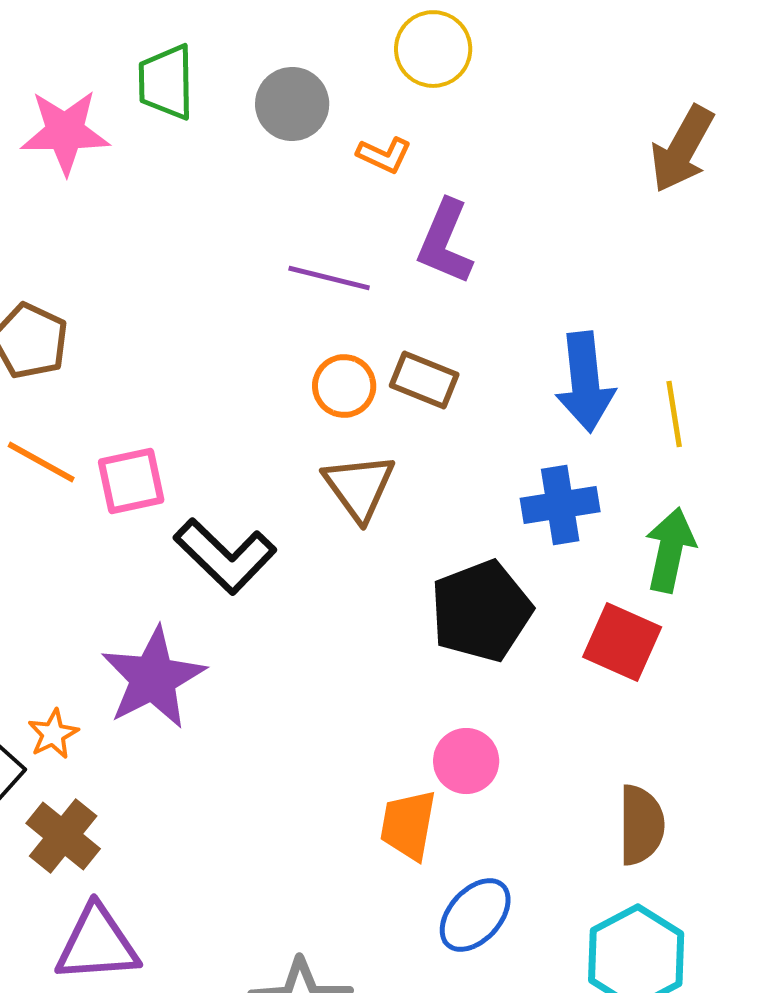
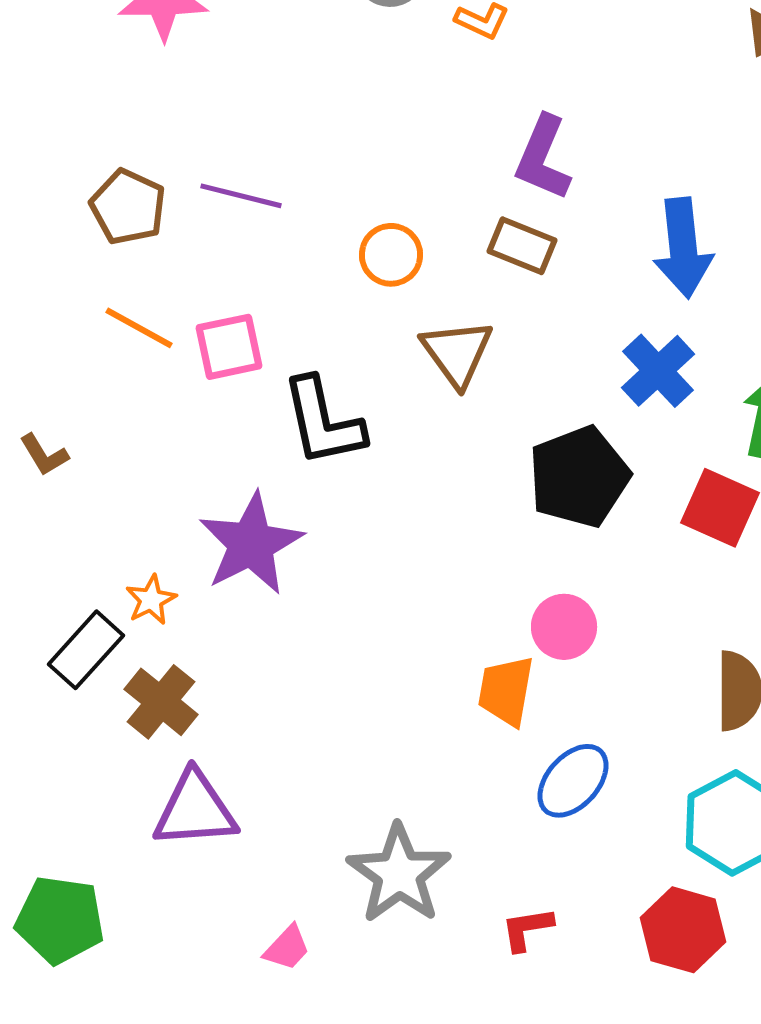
purple L-shape: (445, 242) -> (543, 158), moved
purple line: (329, 278) -> (241, 196), moved
orange circle: (344, 386) -> (391, 255), moved
blue cross: (560, 505) -> (658, 371), turned -34
black L-shape: (225, 556) -> (323, 422), turned 34

